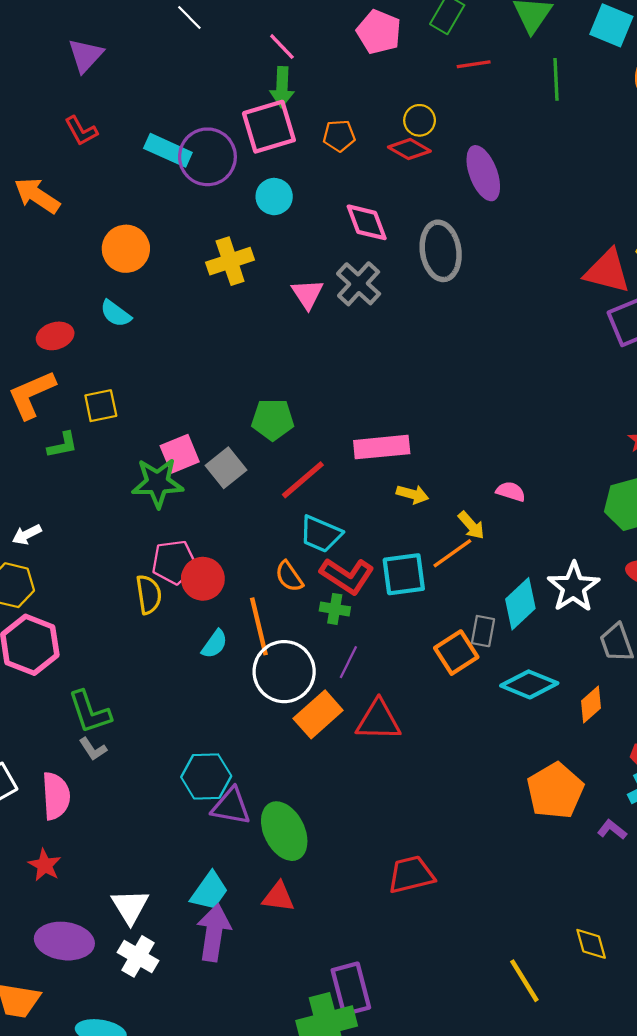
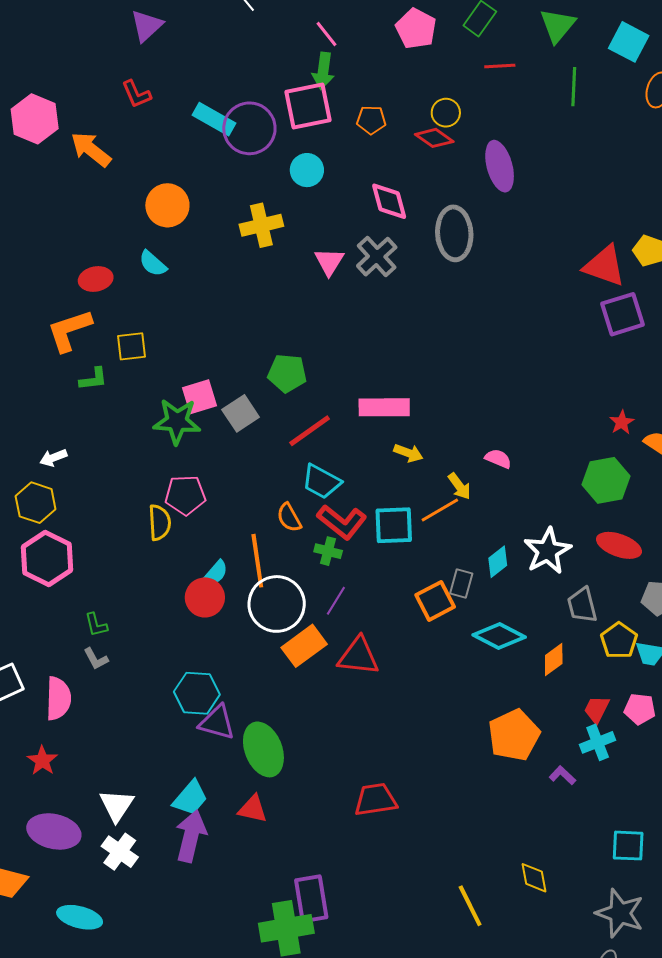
red circle: (203, 579) -> (205, 597), moved
cyan diamond: (520, 604) -> (498, 562), size x0.7
green L-shape: (90, 712) -> (96, 625), size x0.6

